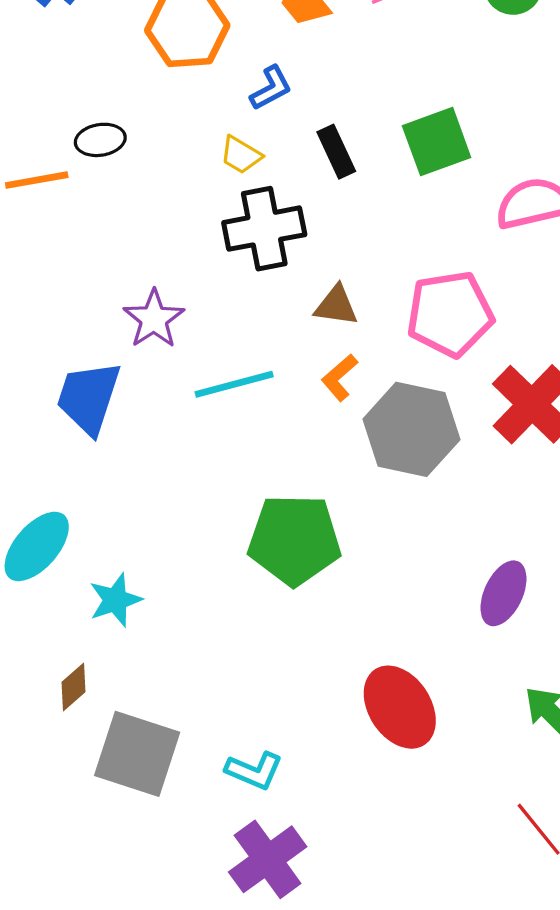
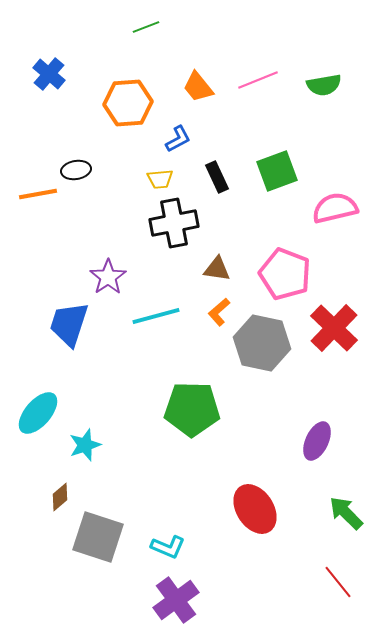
yellow trapezoid: (241, 155) -> (160, 179), turned -36
pink pentagon: (450, 314) -> (285, 274), turned 30

